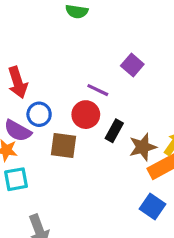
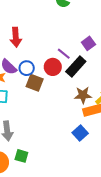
blue circle: (39, 114) -> (27, 68), moved
black rectangle: (114, 131) -> (76, 67), moved, size x1.5

